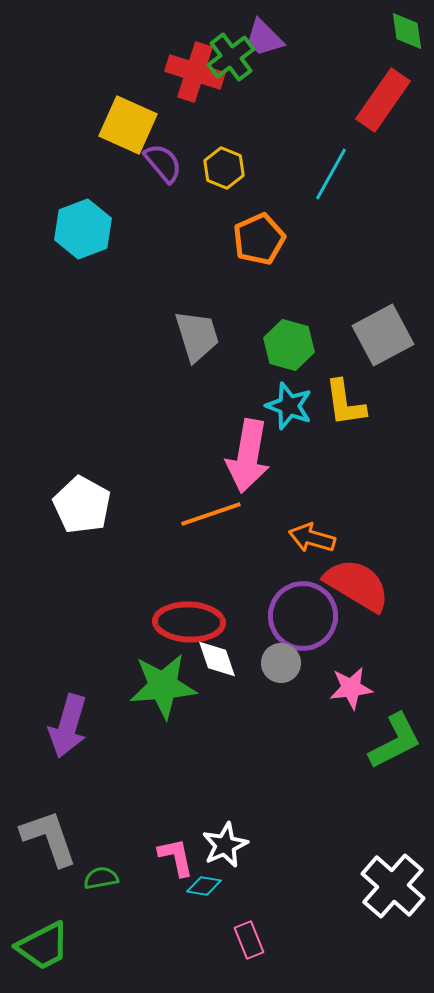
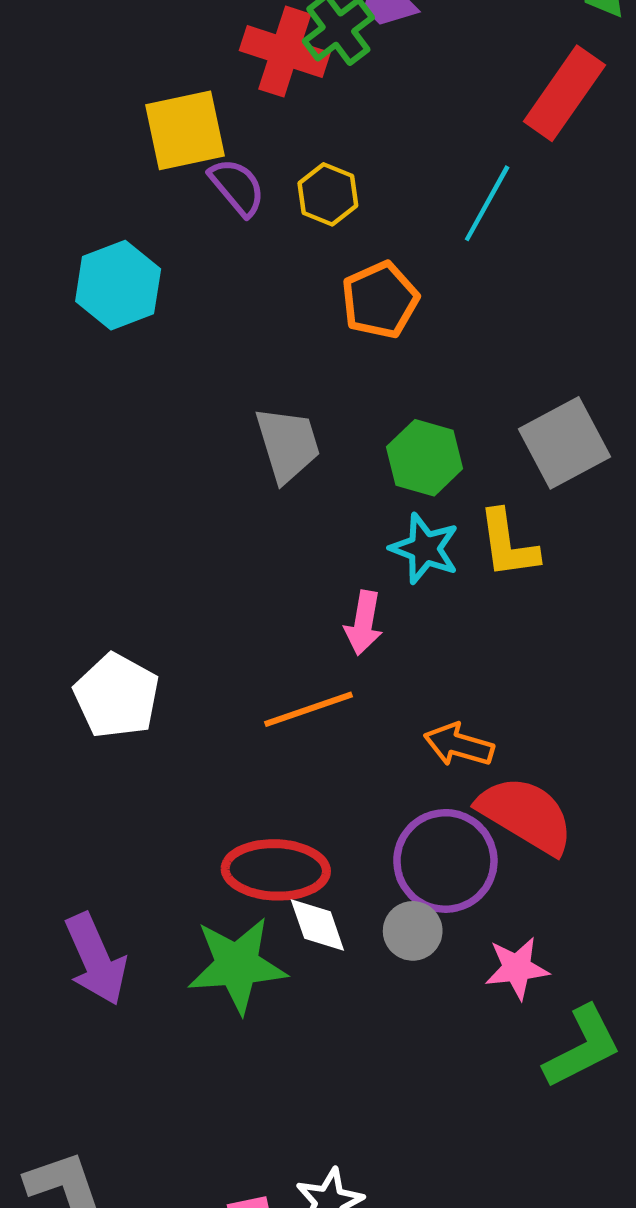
yellow square: (128, 125) -> (185, 130), turned -36
pink arrow: (248, 456) -> (364, 623), size x0.6
purple arrow: (68, 726) -> (96, 959), moved, turned -40

